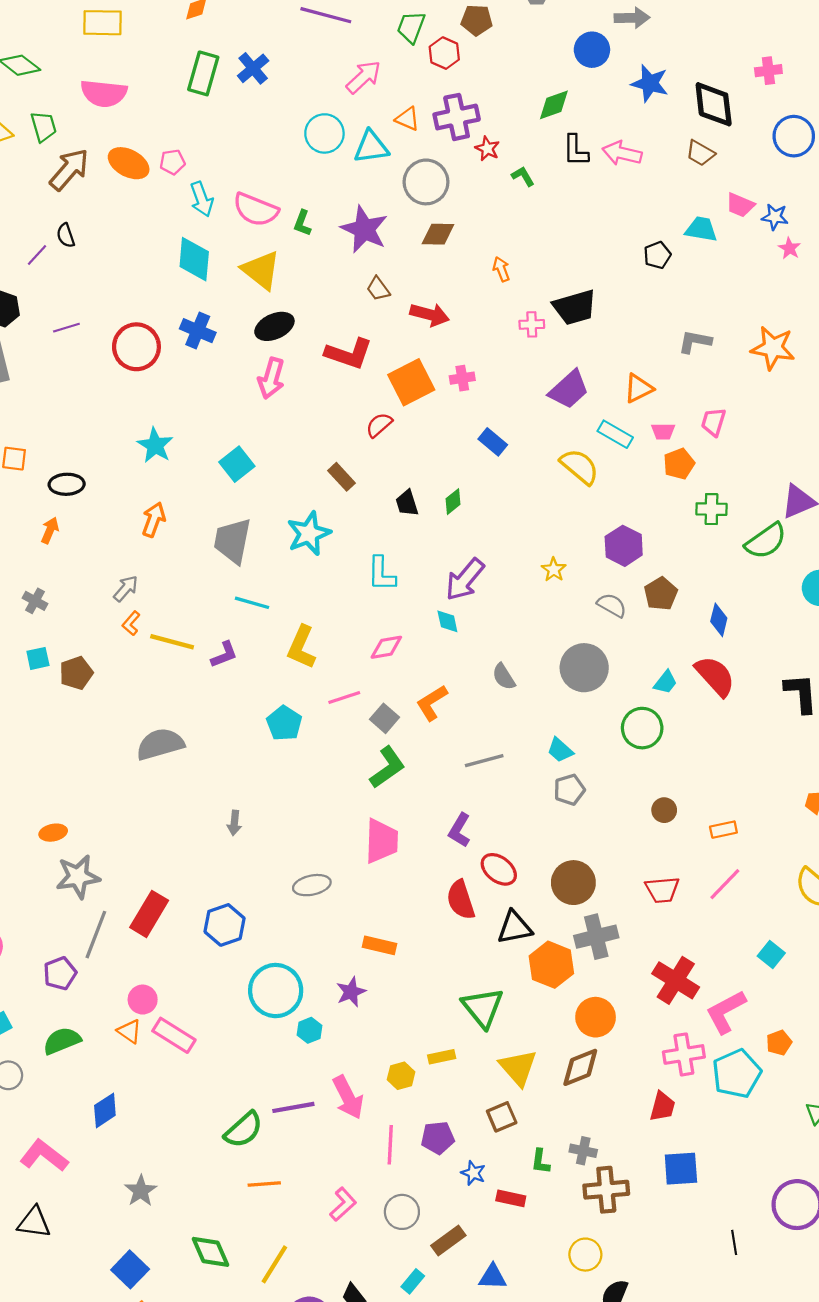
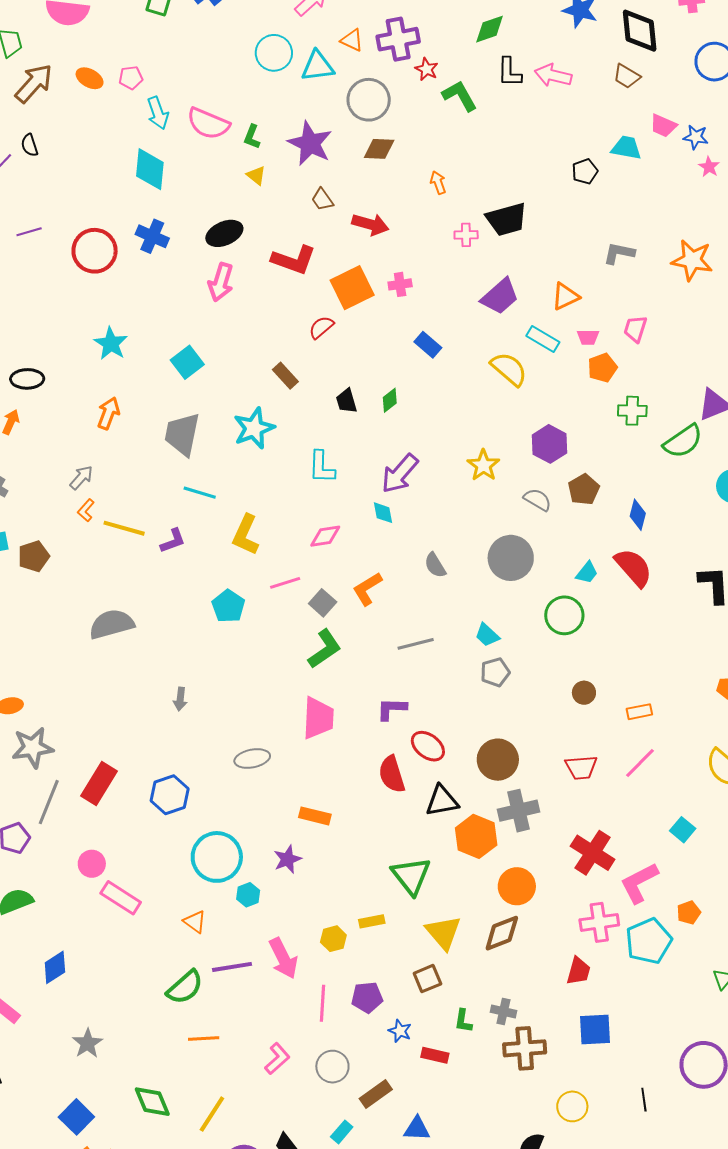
orange ellipse: (129, 163) -> (90, 78), size x0.7
green L-shape: (523, 176) -> (460, 96), size x1.6
yellow triangle: (261, 270) -> (256, 176), moved, size x0.5
yellow star: (554, 570) -> (483, 465), size x1.4
purple L-shape: (460, 830) -> (392, 709), turned 60
orange triangle: (129, 1031) -> (195, 922), moved
yellow circle: (585, 1255) -> (572, 1106), moved

